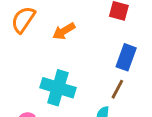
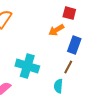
orange arrow: (64, 31) -> (56, 30), moved

